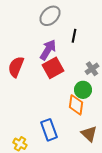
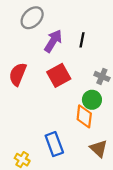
gray ellipse: (50, 16) -> (32, 18), moved
purple arrow: (48, 50) -> (53, 41), moved
gray cross: (92, 69) -> (102, 76), turned -32

